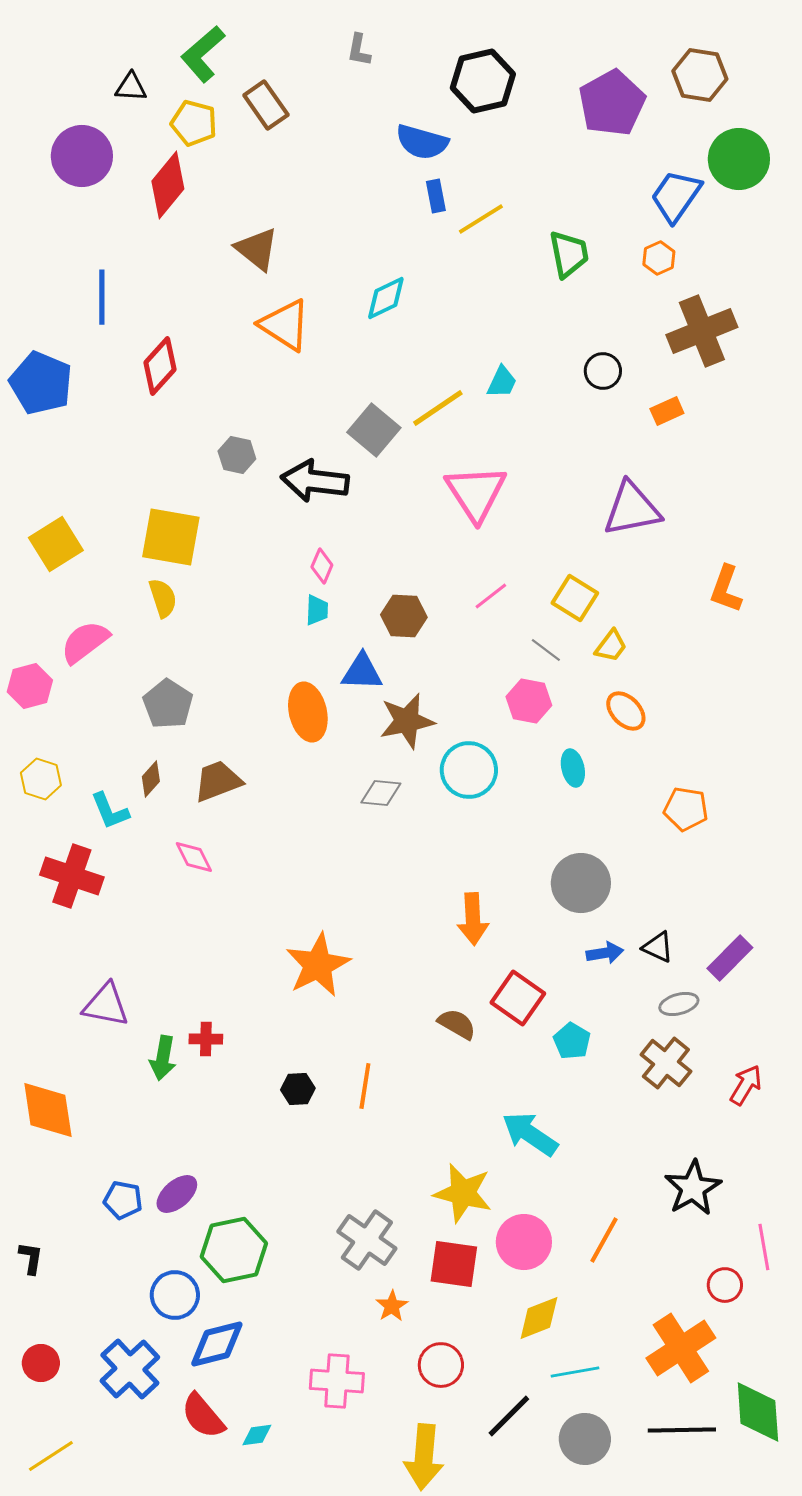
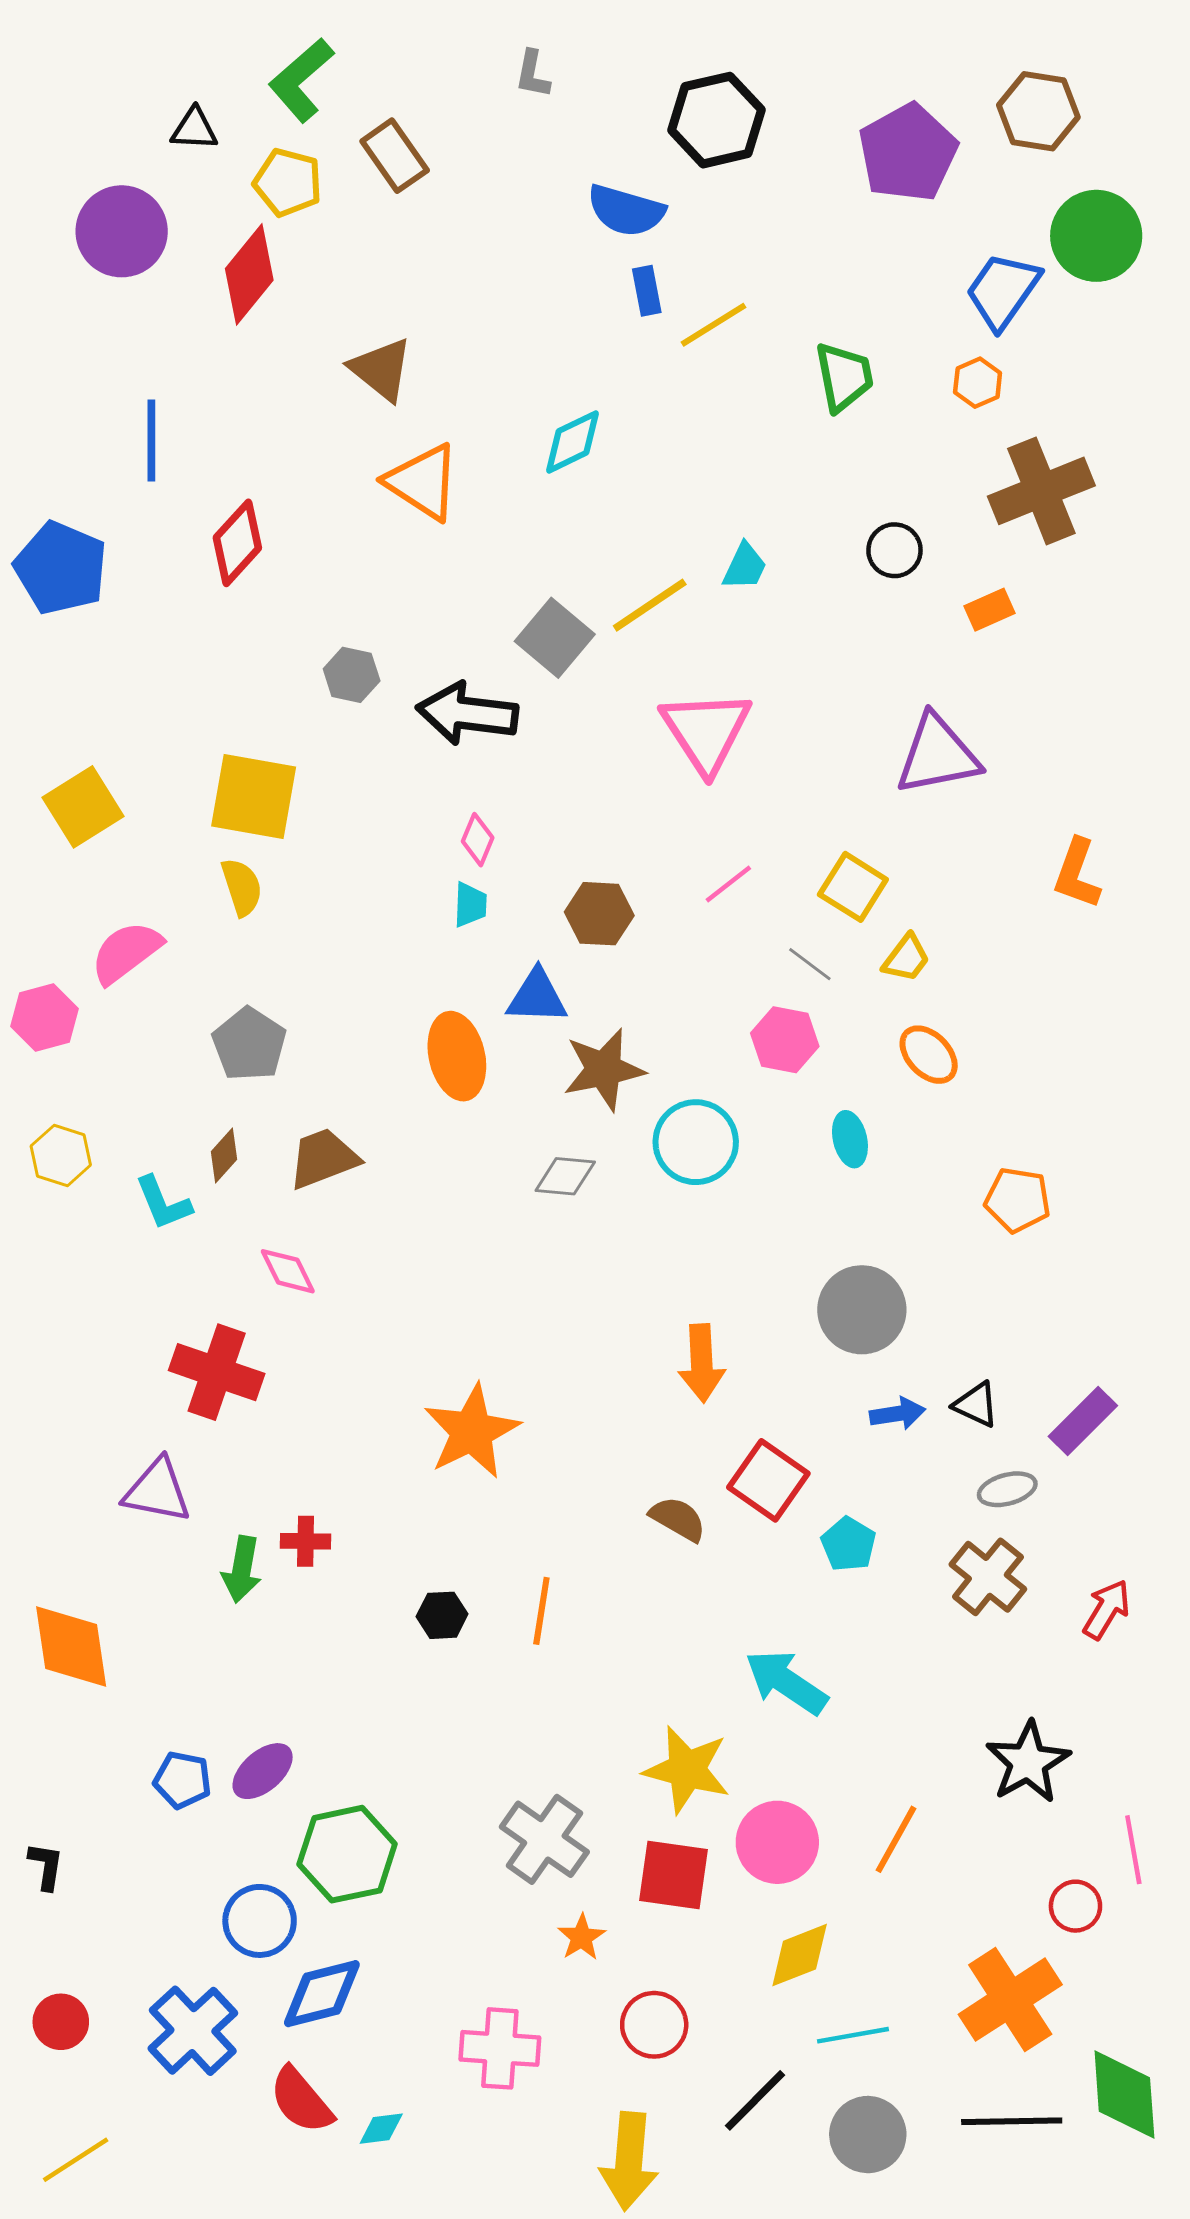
red cross: (72, 876) -> (217, 1372), moved

